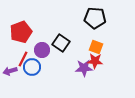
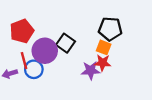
black pentagon: (95, 18) -> (110, 29), moved
purple circle: (42, 50) -> (45, 51), size x1.5
red line: (23, 59) -> (24, 61), turned -42

